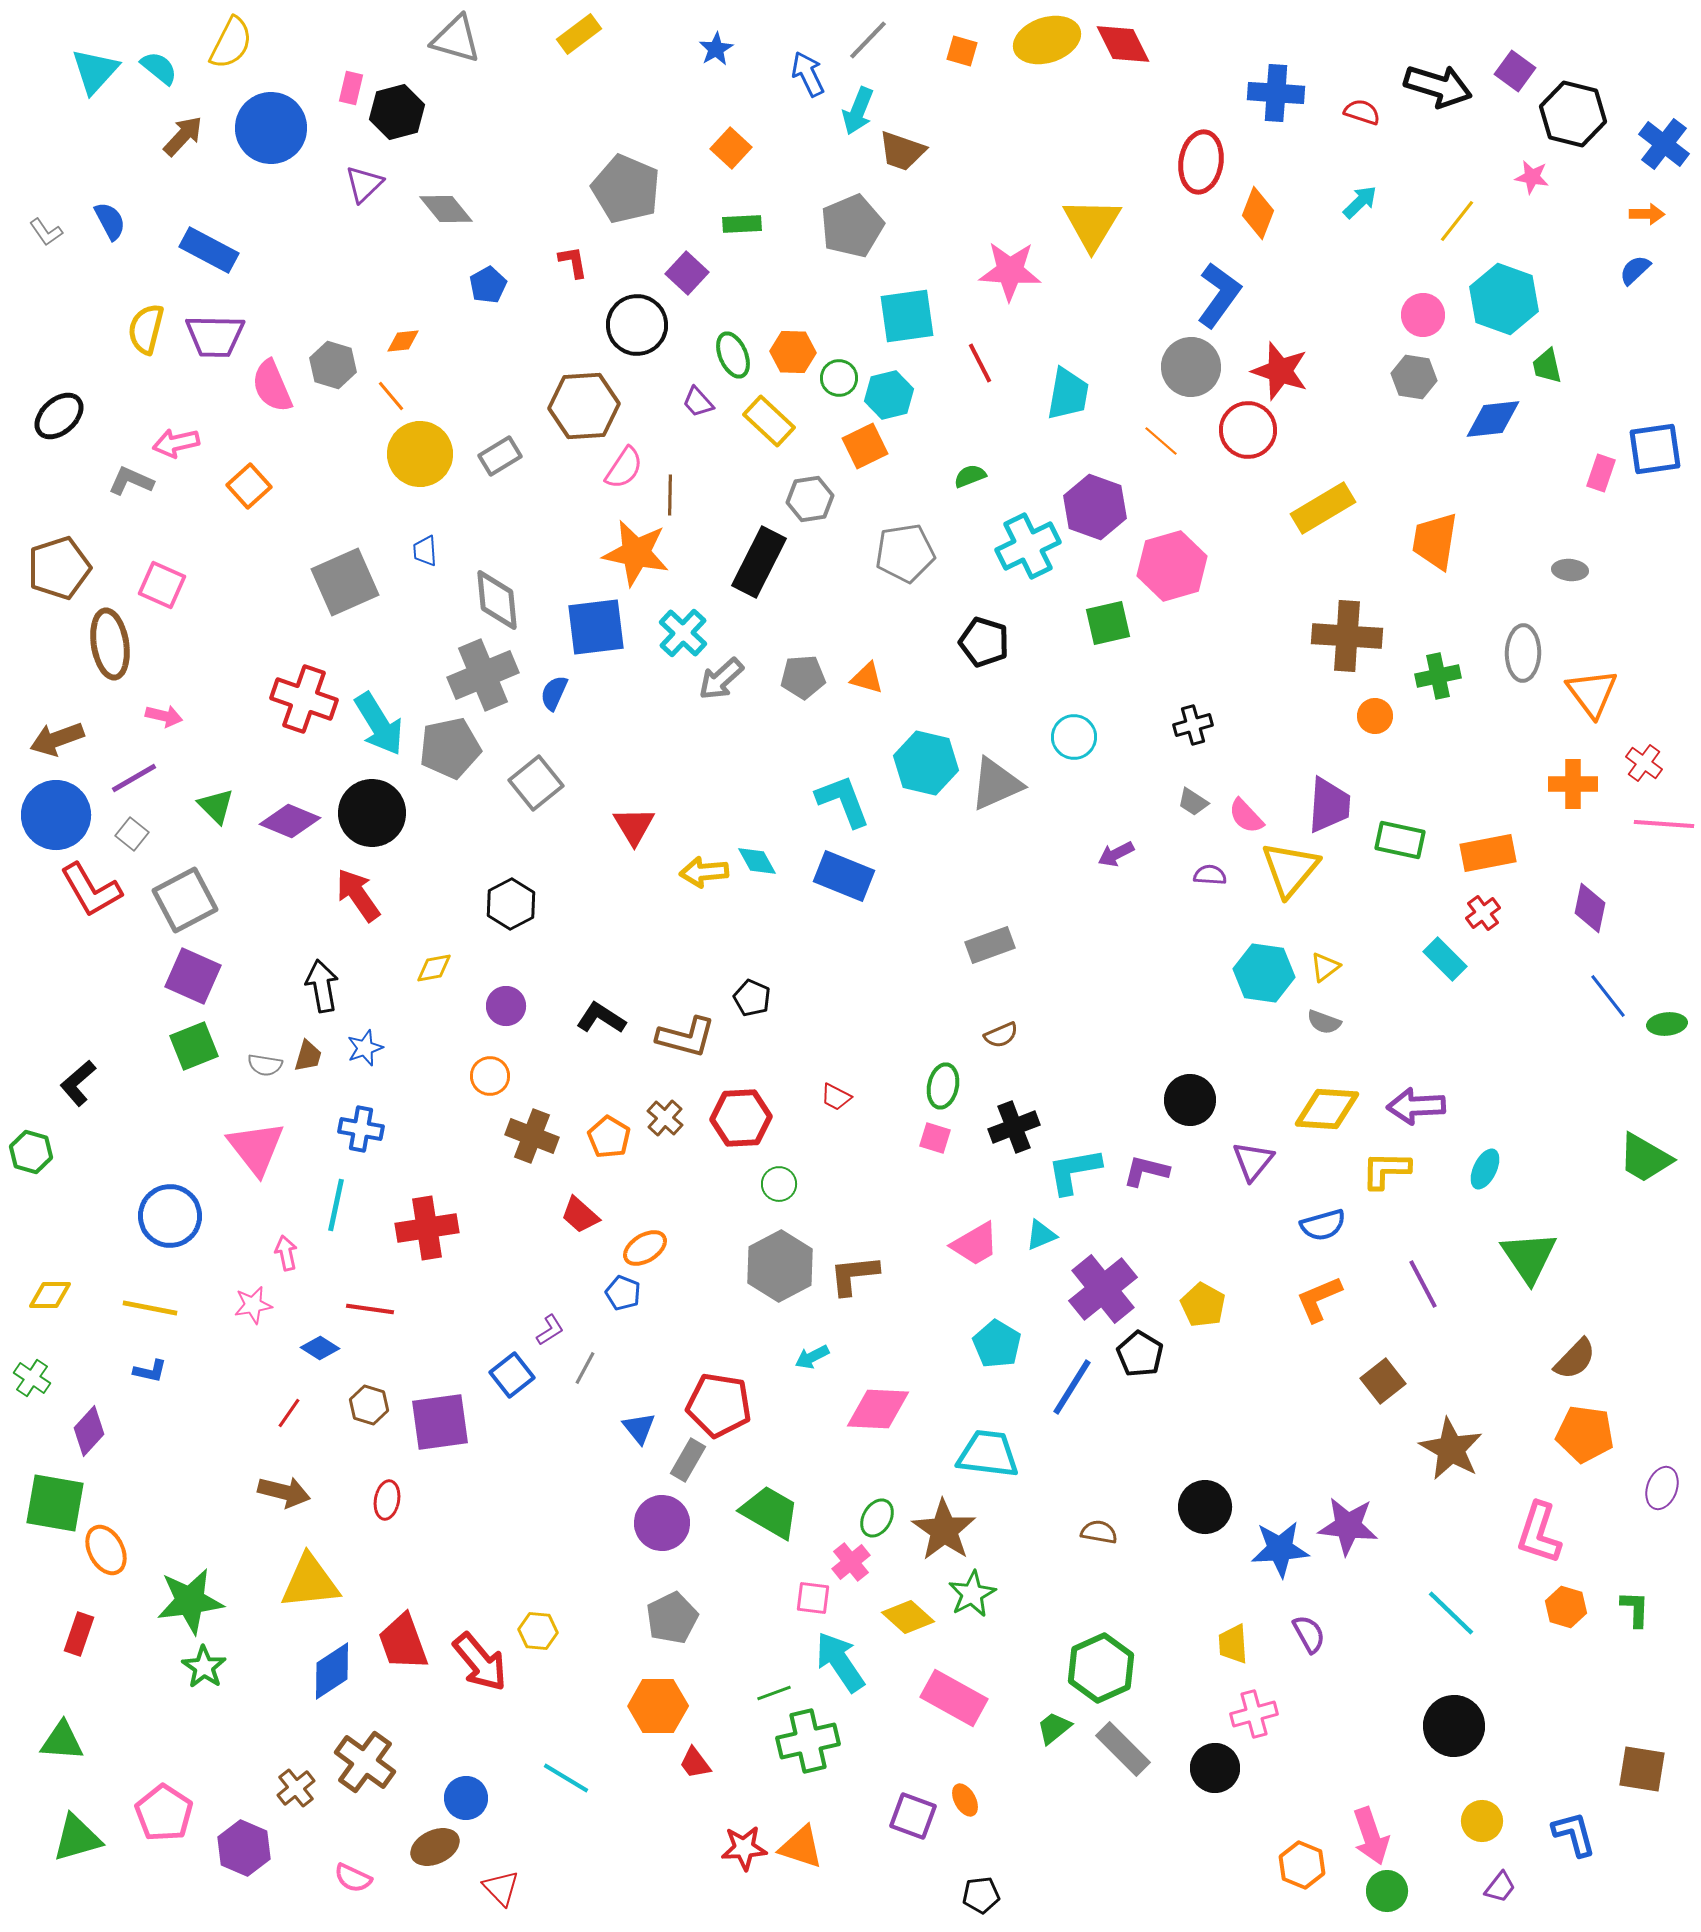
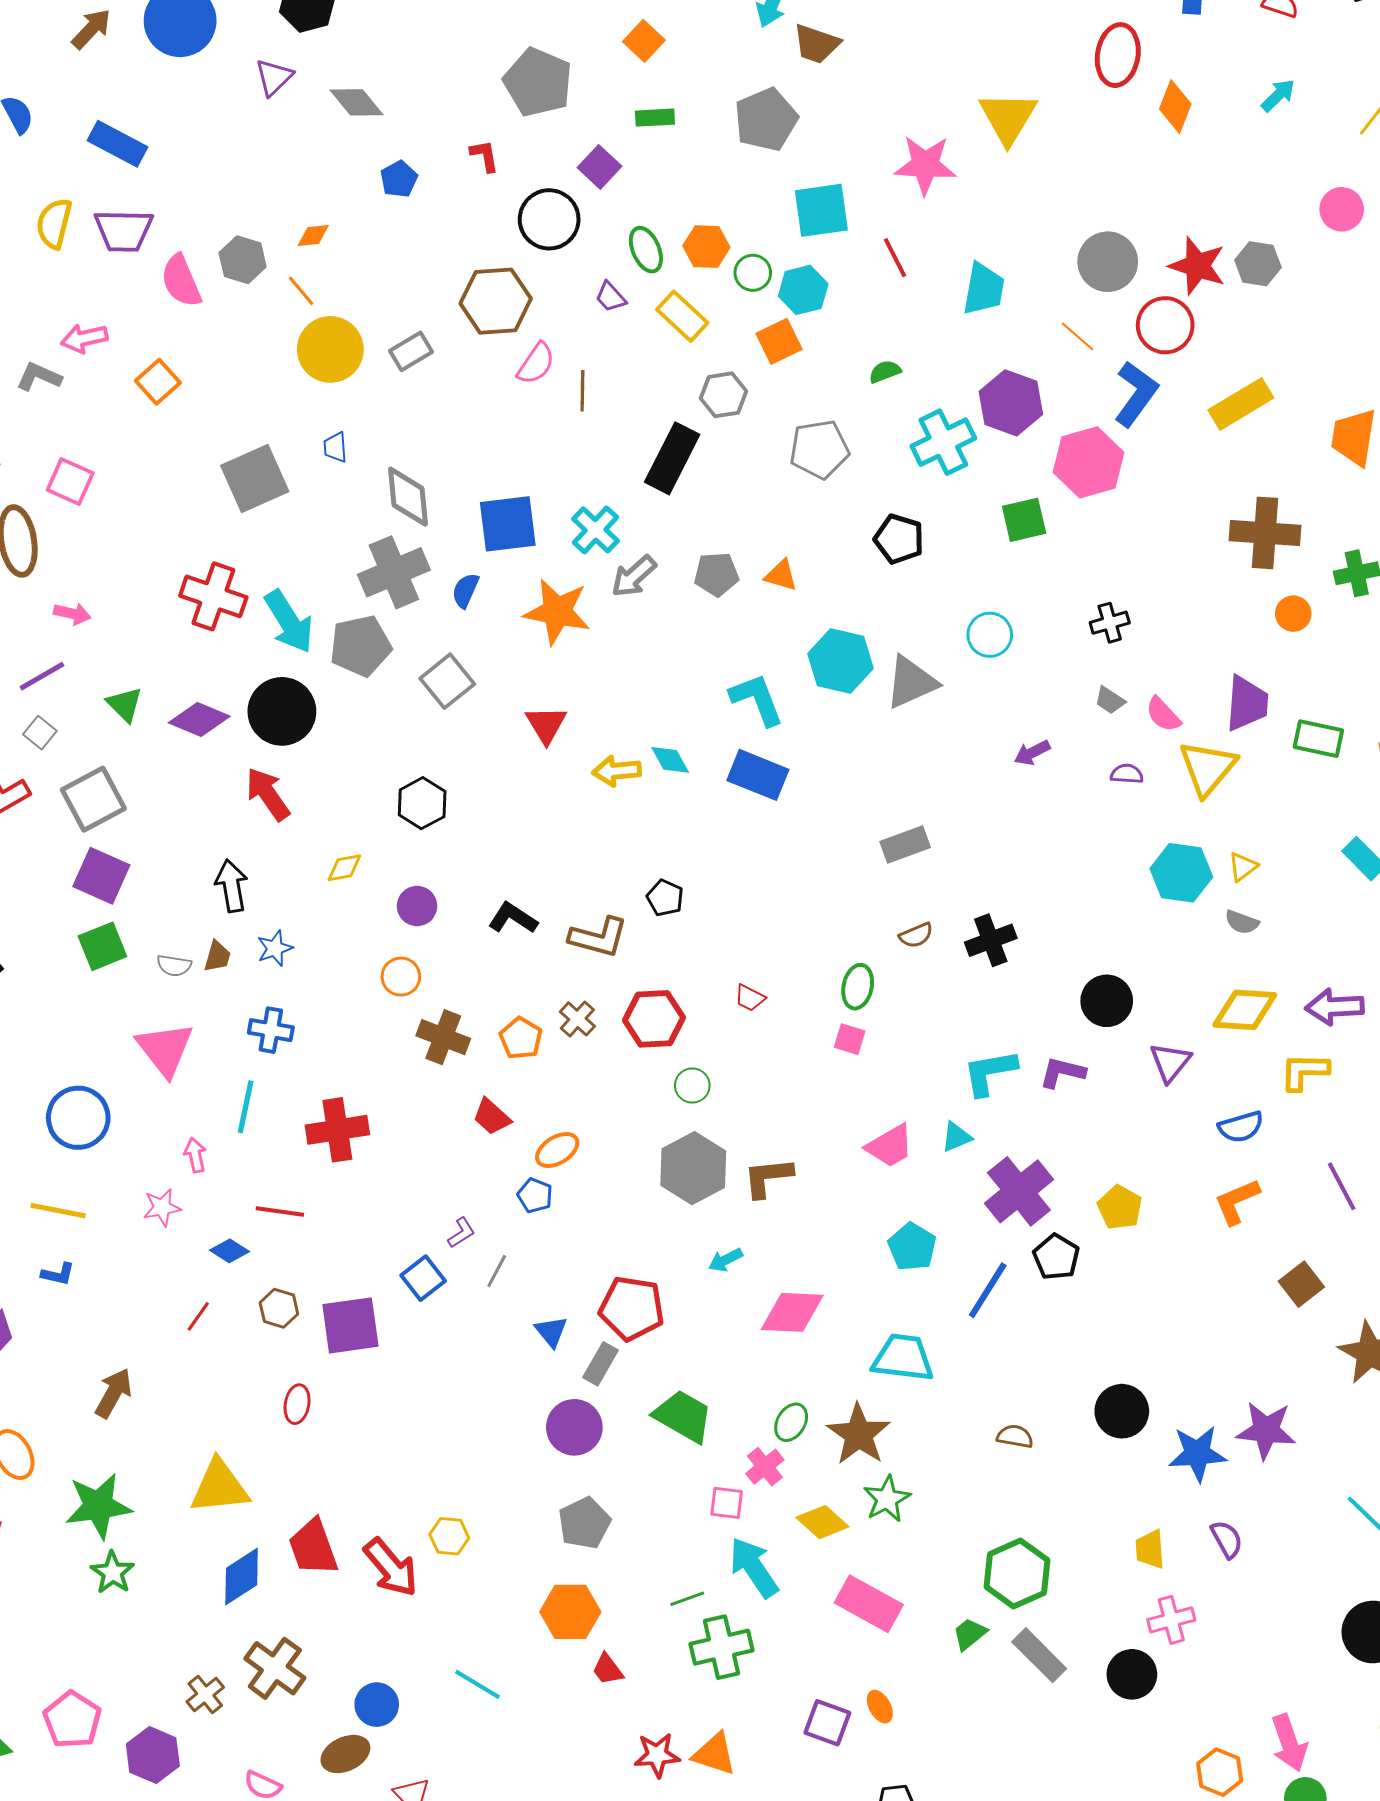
blue L-shape: (1219, 295) -> (1136, 394), moved
gray hexagon: (1414, 377) -> (1258, 264), moved
orange star: (636, 553) -> (557, 612), moved
black cross: (1014, 1127) -> (991, 940), moved
brown arrow: (284, 1492) -> (114, 1393), moved, turned -75

